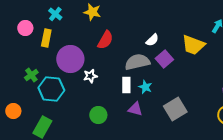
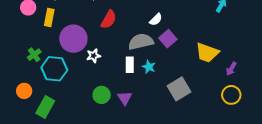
yellow trapezoid: (193, 45) -> (207, 53), moved
purple triangle: (135, 109) -> (125, 98), moved, turned 42
orange circle: (13, 111) -> (24, 91), moved

